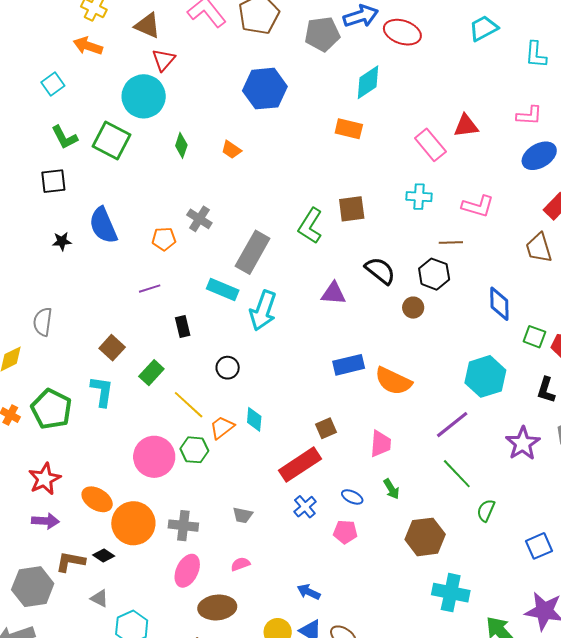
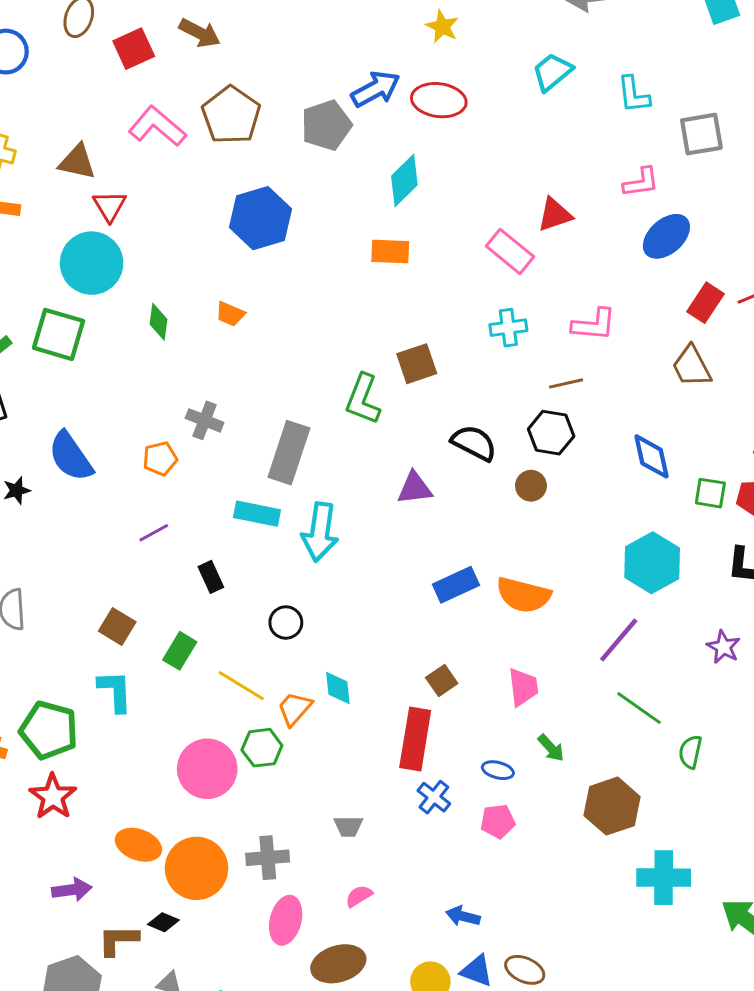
purple star: (523, 443) -> (723, 647), size x0.7
red rectangle: (300, 465) -> (415, 739), turned -36
red star: (45, 479) -> (53, 797), moved

